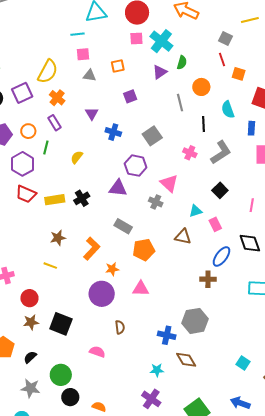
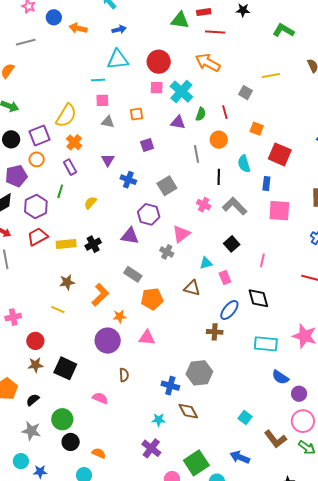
red line: (222, 59) -> (225, 112), moved
purple triangle: (160, 72) -> (178, 122), turned 42
orange circle: (28, 131) -> (37, 159), moved
gray L-shape: (221, 152) -> (235, 206), turned -105
pink triangle: (169, 183) -> (181, 234), turned 36
red trapezoid: (26, 194) -> (38, 237), turned 125

